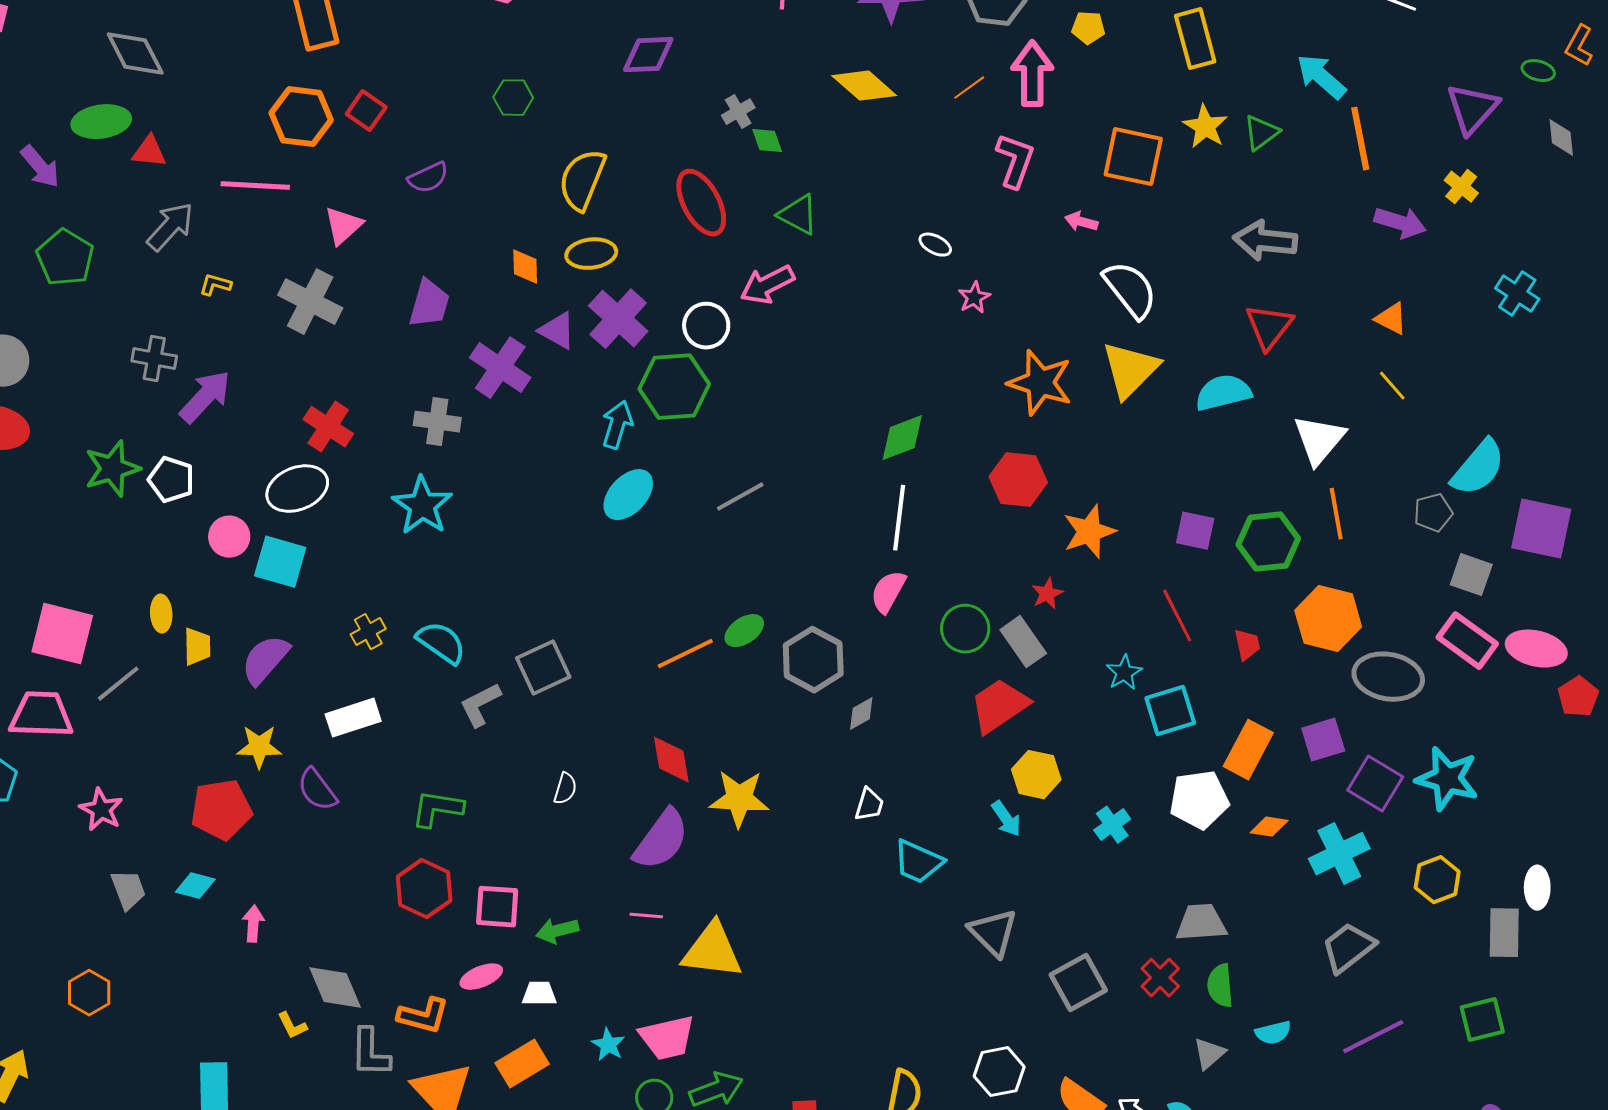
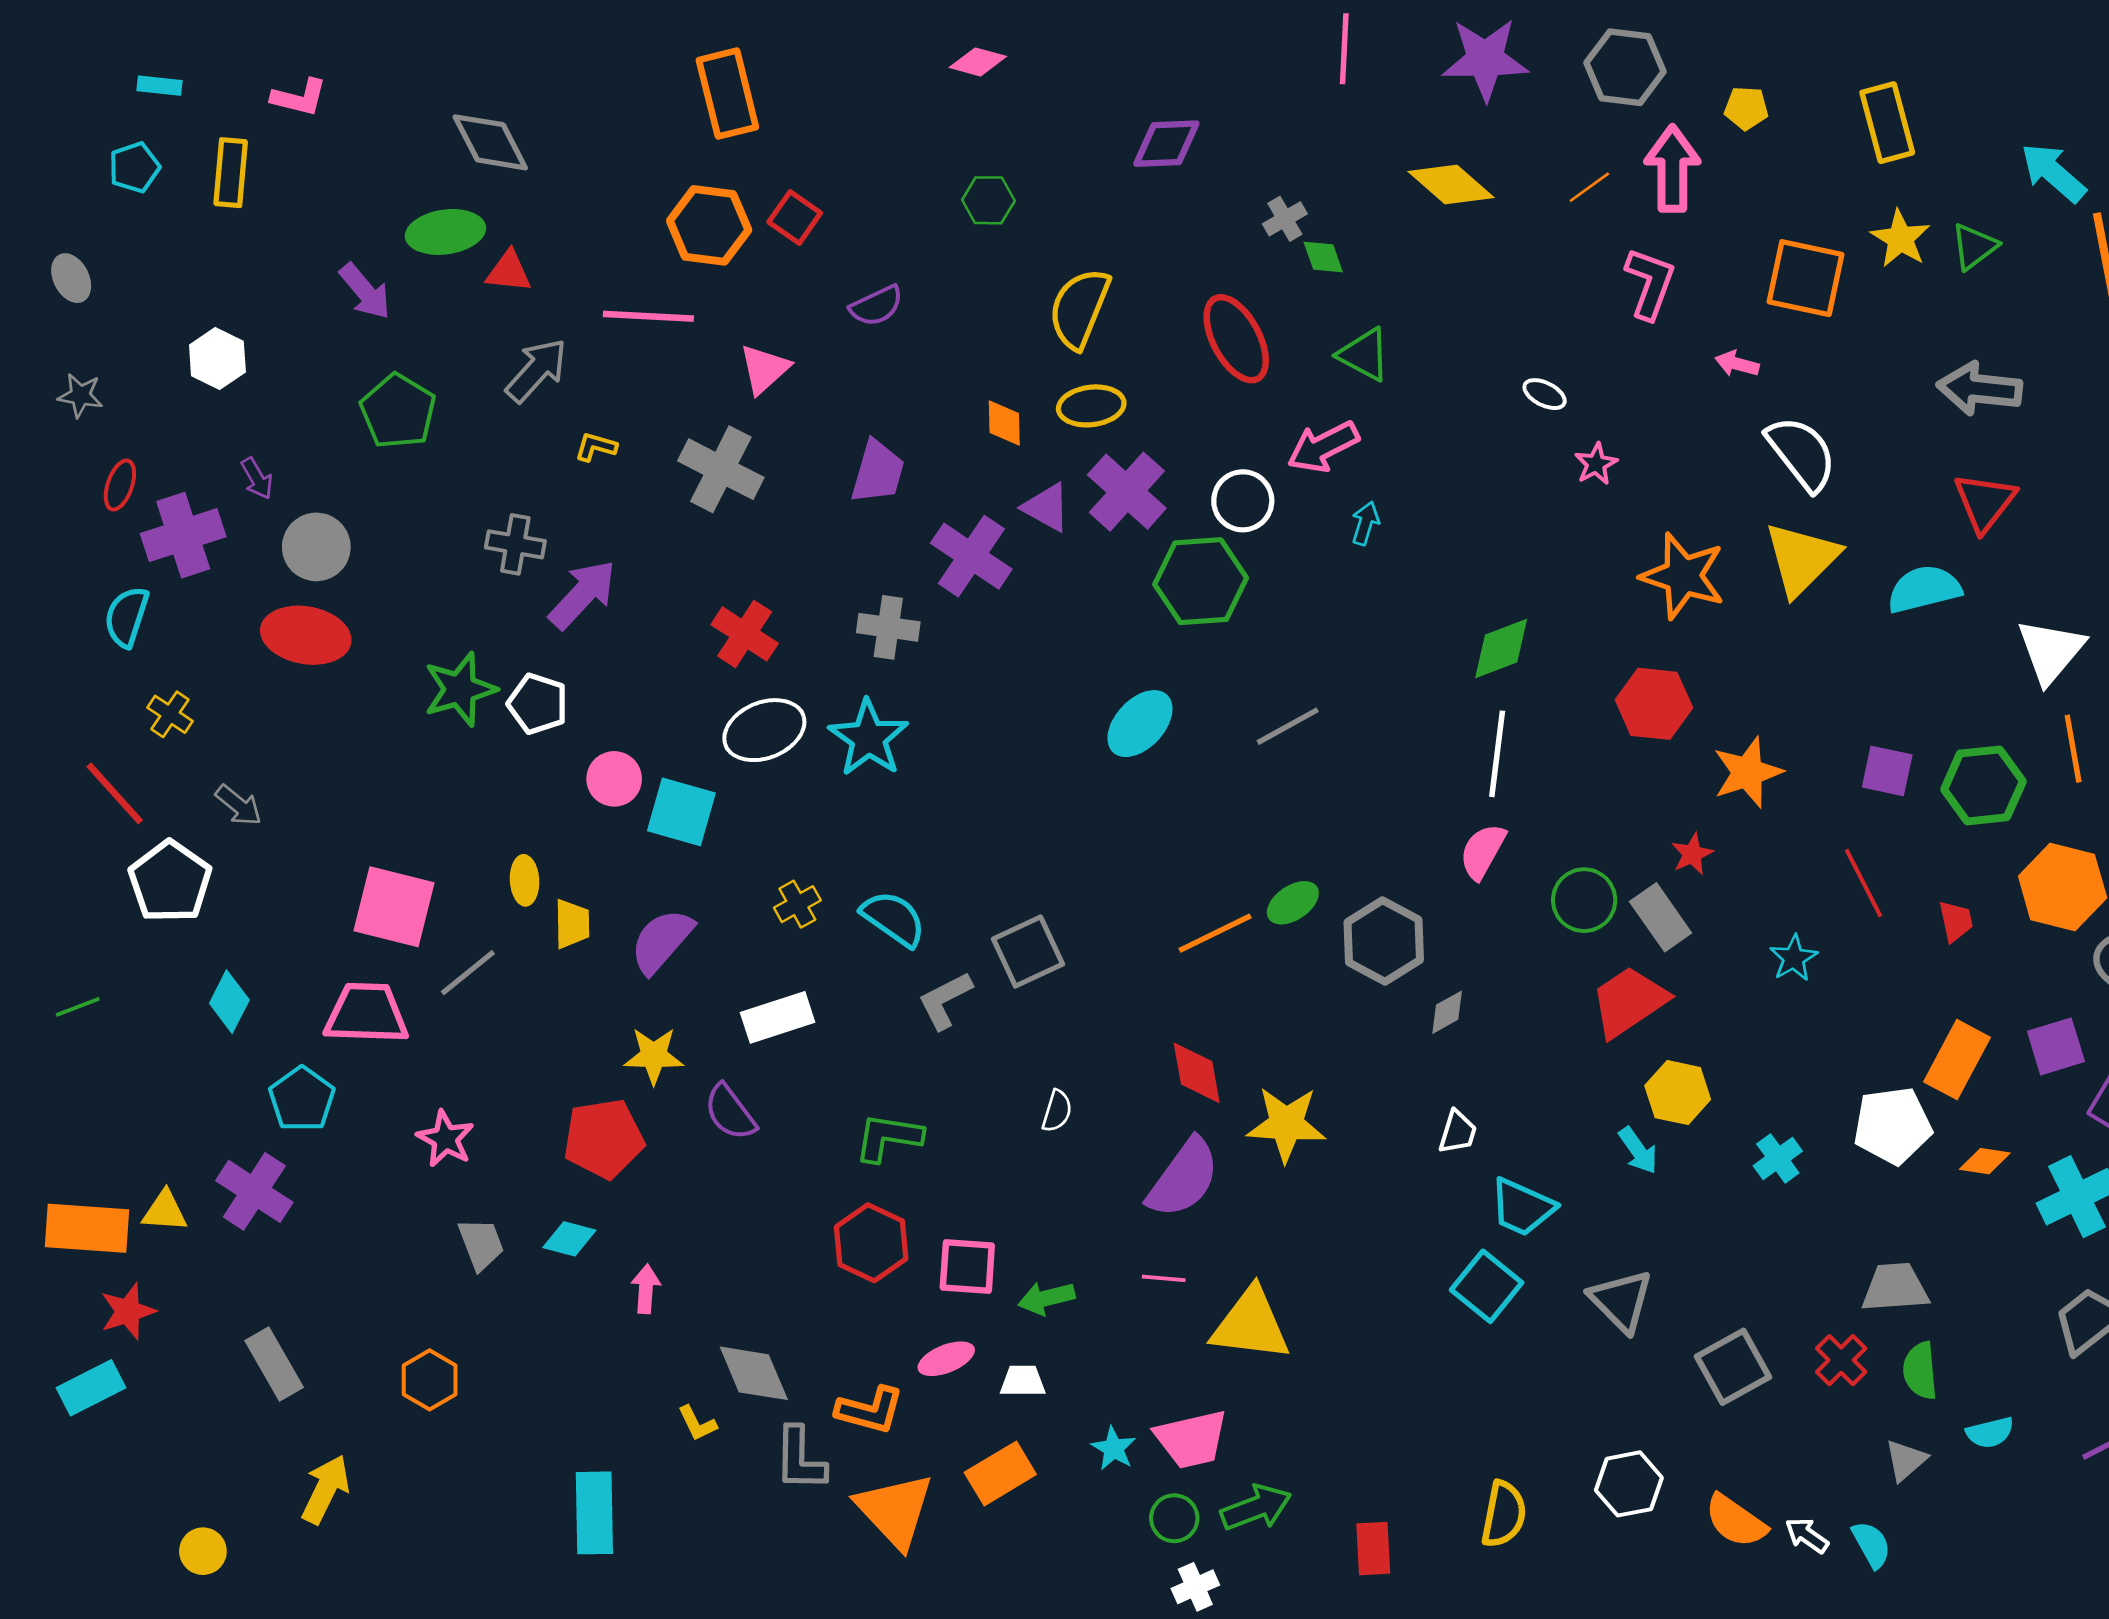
cyan arrow: (617, 425) -> (1365, 523), moved, size x0.7
white ellipse: (297, 489) -> (764, 730), moved
cyan square: (1170, 711) -> (1487, 1286), moved, turned -34

